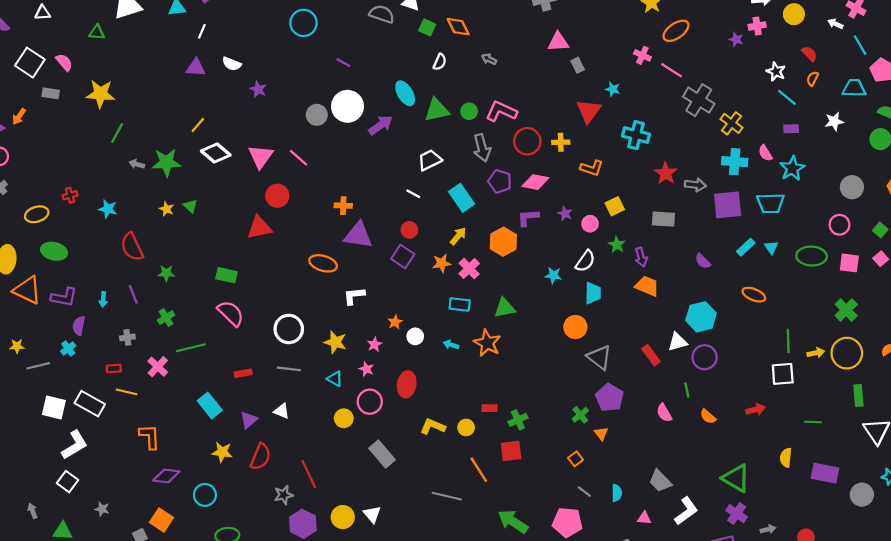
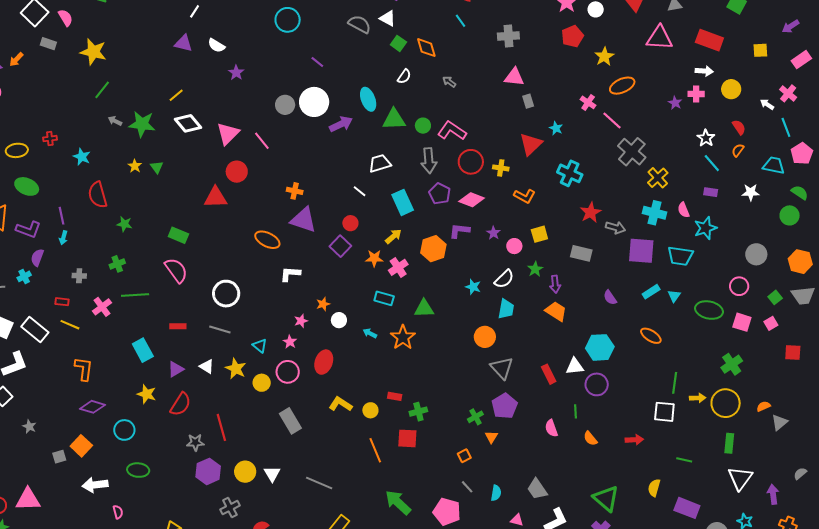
purple line: (133, 294) -> (61, 216), moved
yellow star: (335, 342) -> (236, 369), moved
gray line: (447, 496) -> (319, 483), moved

